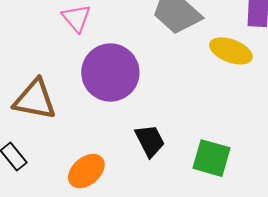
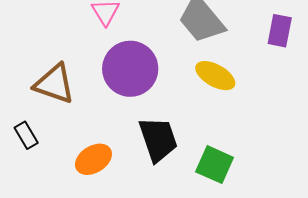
yellow ellipse: (231, 51) -> (215, 76), moved
black trapezoid: (150, 141) -> (158, 139), size x1.4

